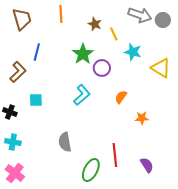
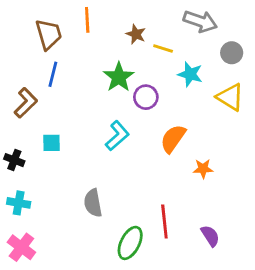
brown trapezoid: (22, 19) -> (49, 34), moved
gray circle: (163, 20) -> (232, 53), moved
yellow line: (114, 34) -> (163, 48), turned -48
orange semicircle: (121, 97) -> (173, 139), size x1.5

